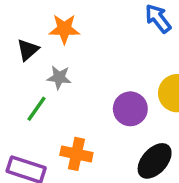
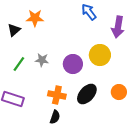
gray star: (59, 78) -> (42, 60), moved
orange cross: (76, 154) -> (57, 95), moved

